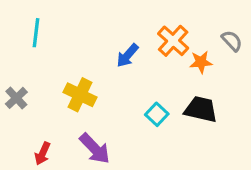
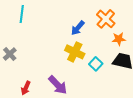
orange star: (201, 62) -> (119, 39), moved
yellow cross: (80, 95) -> (75, 52), moved

